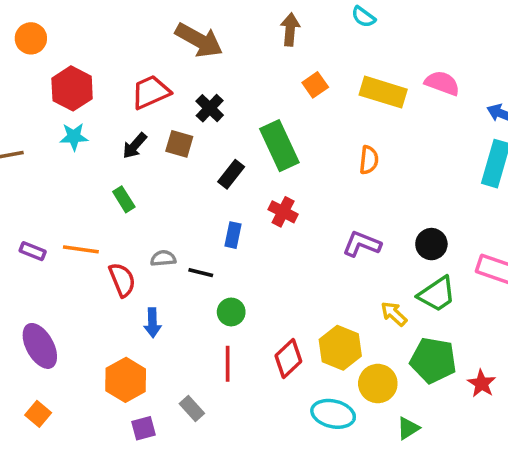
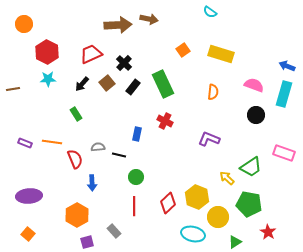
brown arrow: (290, 29) -> (149, 19), moved, turned 96
brown arrow: (199, 40) -> (118, 25), turned -32
pink semicircle: (442, 83) -> (254, 85), moved
brown square: (179, 144) -> (107, 83), turned 35
black rectangle: (231, 174) -> (133, 87), moved
black circle: (431, 244) -> (256, 115), moved
purple ellipse: (40, 346) -> (29, 196), turned -65
red star: (482, 384) -> (268, 232), moved

